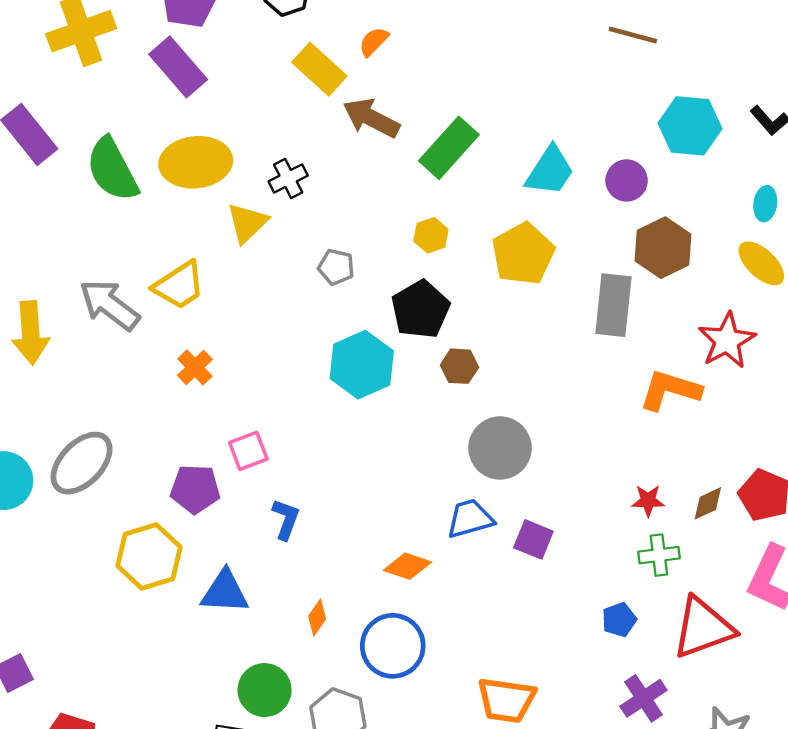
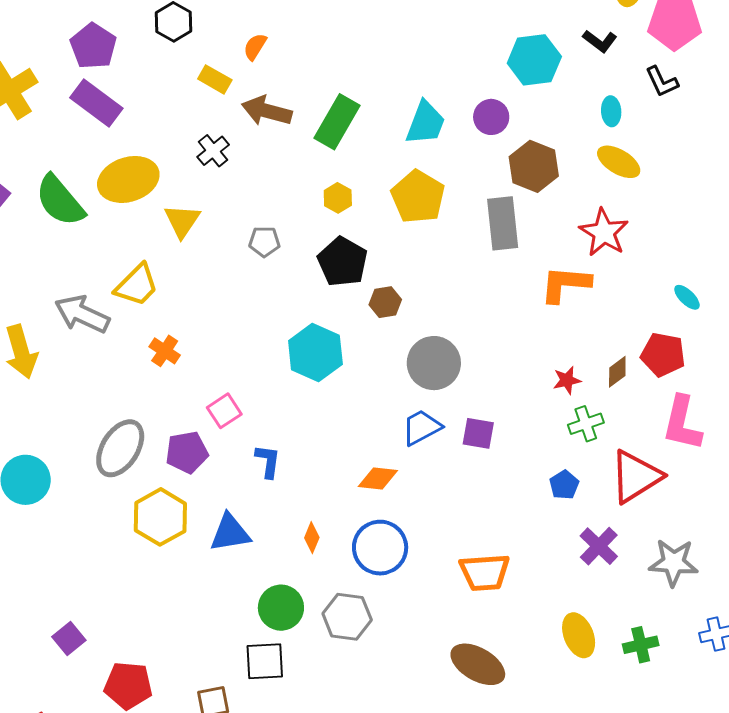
yellow rectangle: (319, 69) -> (215, 79), size x0.7
black cross: (288, 178) -> (213, 151), moved
cyan hexagon: (362, 365) -> (315, 353), moved
gray ellipse: (82, 463) -> (120, 448), moved

